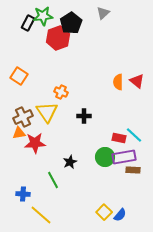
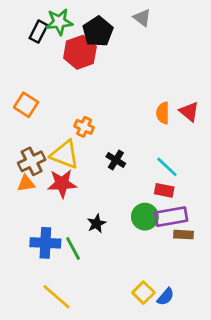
gray triangle: (103, 13) -> (142, 18), turned -40
yellow triangle: (47, 112) -> (65, 154), turned -35
black cross: (84, 116) -> (116, 160), turned 32
cyan line: (134, 135) -> (167, 167), moved
red star: (35, 143) -> (62, 183), moved
blue cross: (23, 194) -> (45, 243), moved, size x1.5

